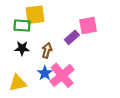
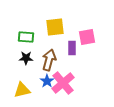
yellow square: (35, 15) -> (55, 27), moved
purple rectangle: (72, 37) -> (72, 48), turned -48
brown arrow: (47, 50) -> (49, 60), size x1.5

